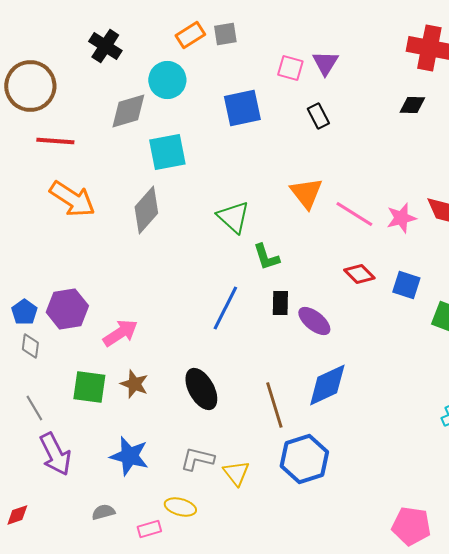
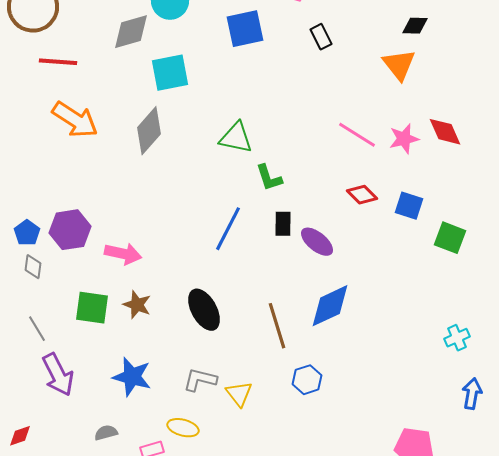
orange triangle: (306, 193) -> (399, 65), moved
green triangle: (233, 217) -> (236, 138), turned -30
pink arrow: (120, 333) -> (123, 254), turned 45
blue hexagon: (304, 459) -> (307, 380), size x0.6

